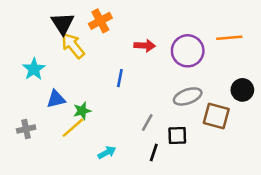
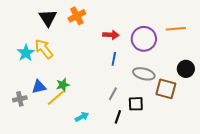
yellow arrow: (73, 46) -> (44, 49), moved
blue line: (120, 78) -> (114, 59), moved
gray ellipse: (188, 96) -> (144, 74), turned 35
blue triangle: (56, 99) -> (39, 87), moved

